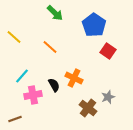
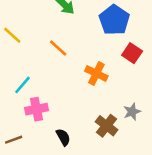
orange cross: (74, 78) -> (96, 73), moved
black semicircle: (54, 85) -> (63, 137), moved

